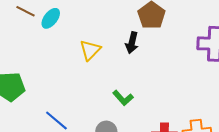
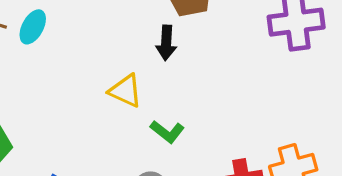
yellow triangle: (90, 50) -> (126, 91), moved, turned -40

